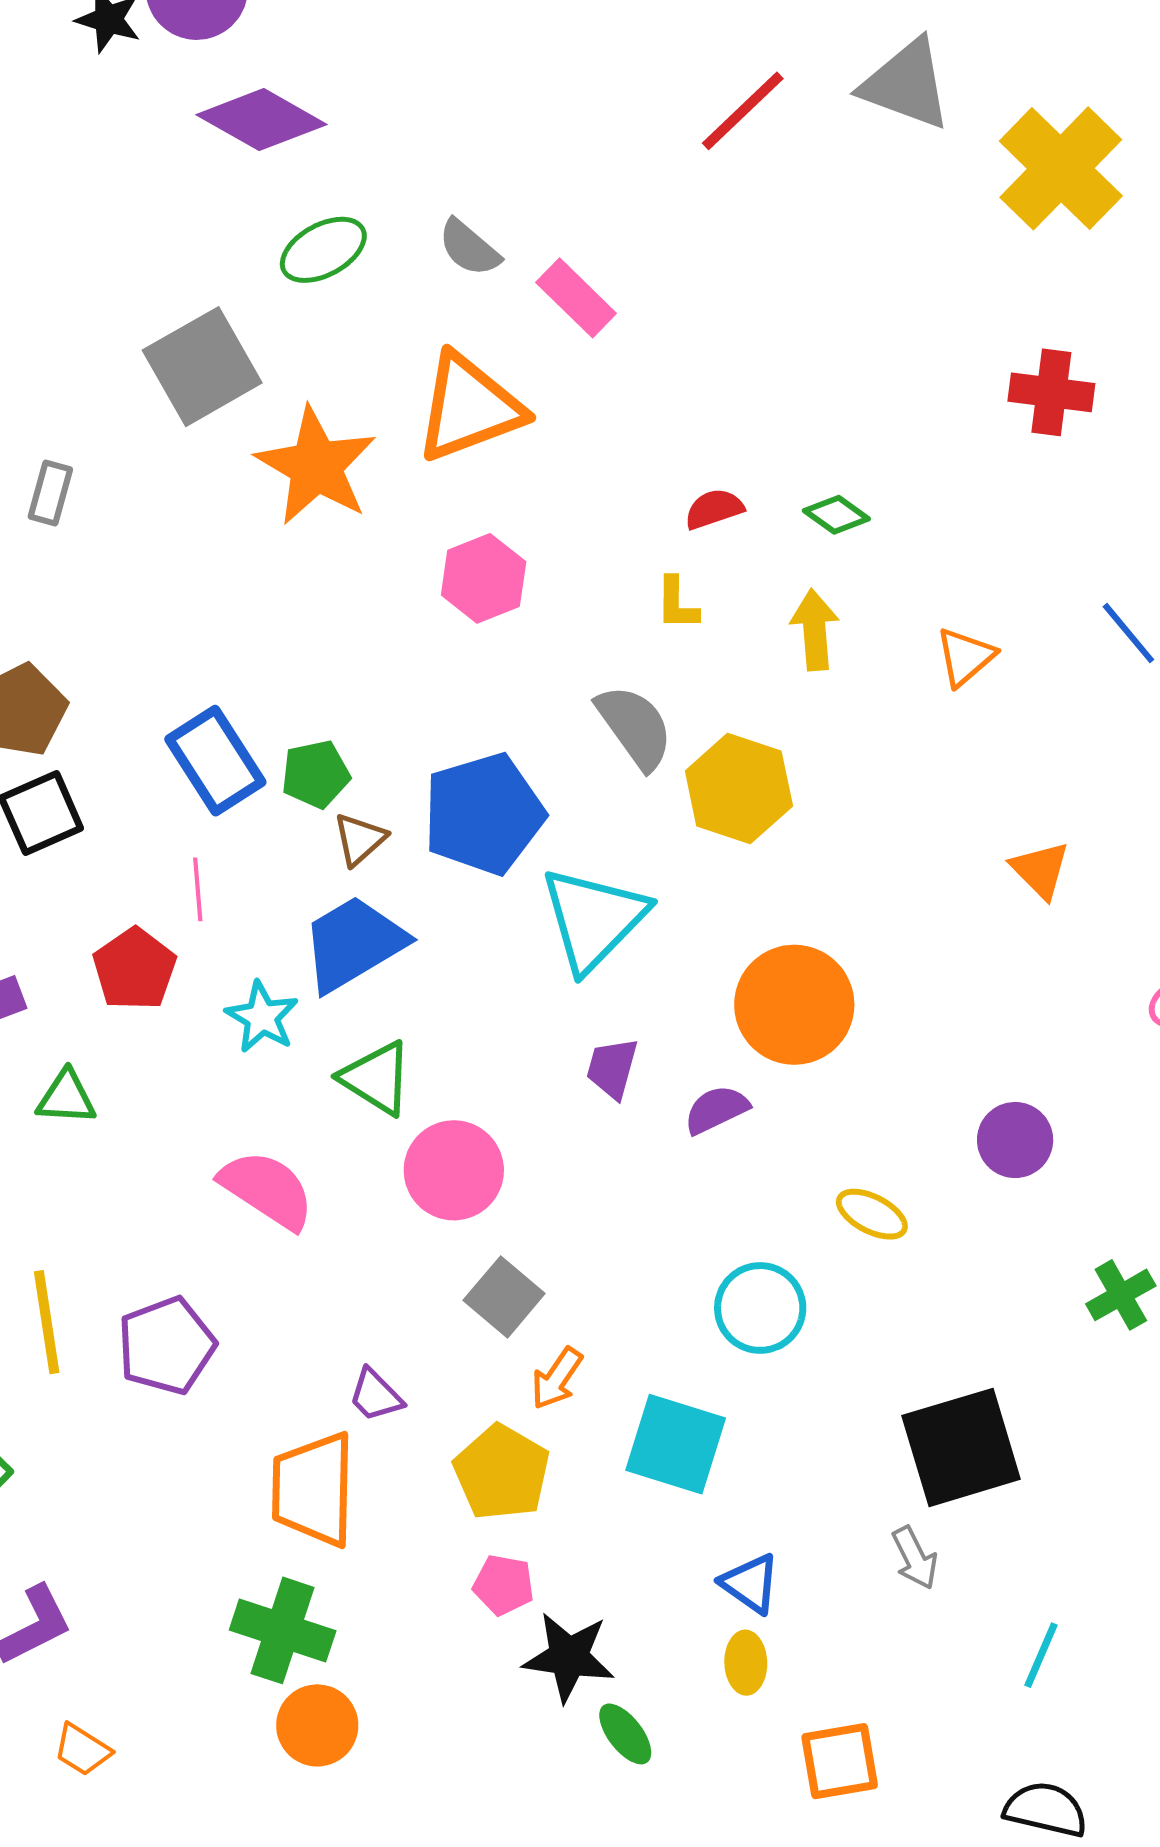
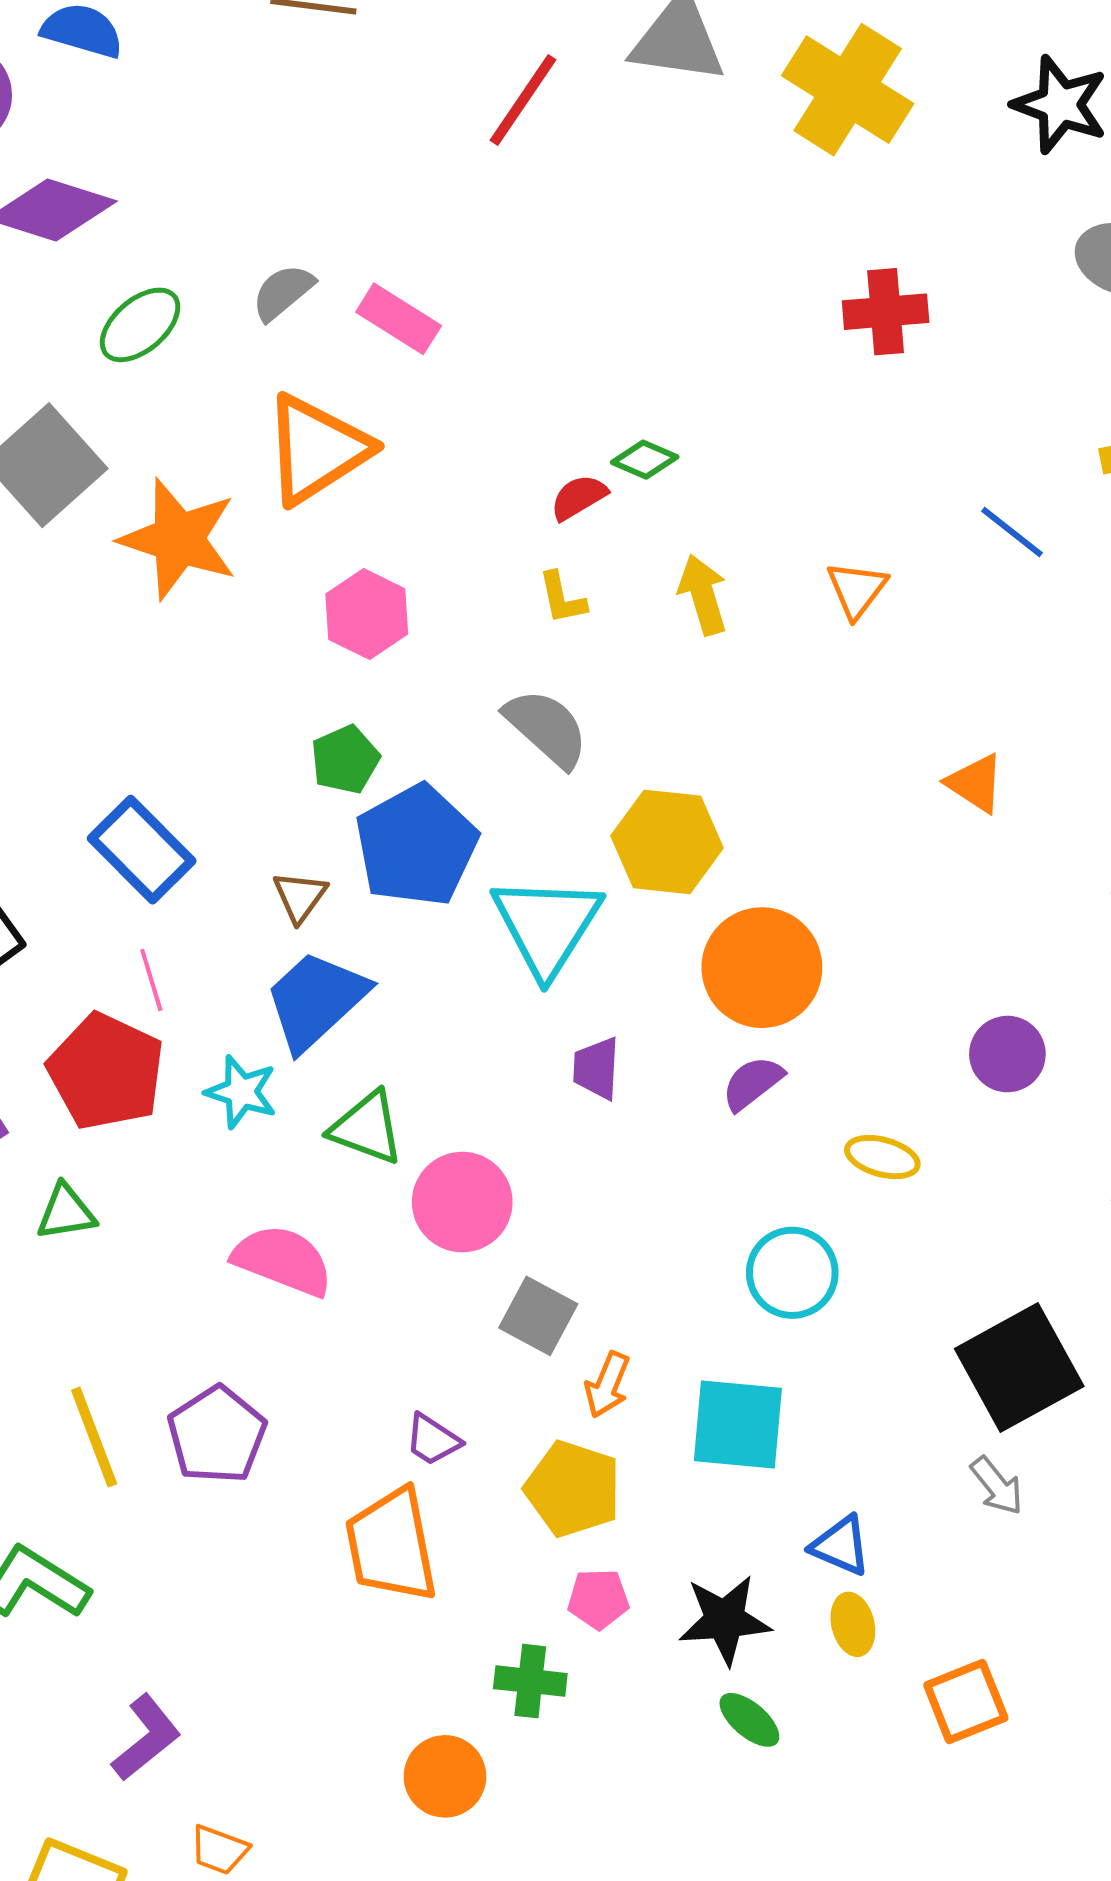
gray semicircle: (469, 248) -> (283, 292), turned 112
green diamond: (836, 515) -> (645, 460), moved
green pentagon: (316, 774) -> (345, 760), moved
yellow hexagon: (739, 788) -> (667, 842), moved
red pentagon: (135, 969) -> (106, 1072), size x1.4
purple semicircle: (716, 1110) -> (752, 1083), moved
green cross: (283, 1630) -> (530, 1681), moved, size x0.7
black star: (569, 1657) -> (725, 1620), moved

